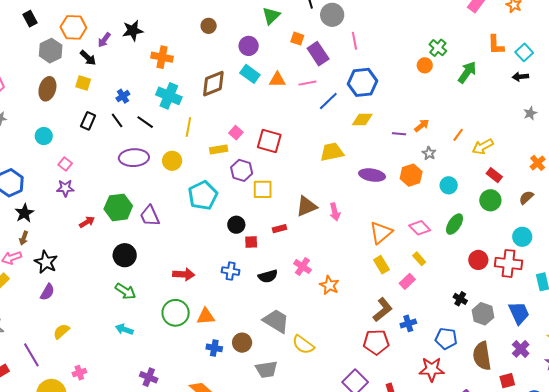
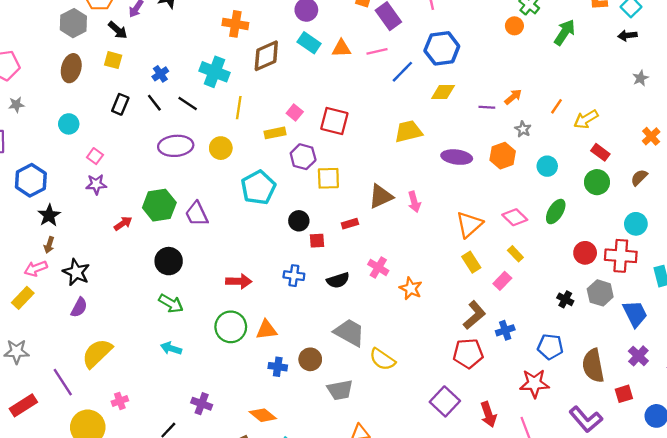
orange cross: (162, 57) -> (235, 24), moved
gray hexagon: (483, 314) -> (600, 293), moved
yellow semicircle: (61, 331) -> (97, 353), size x1.6

